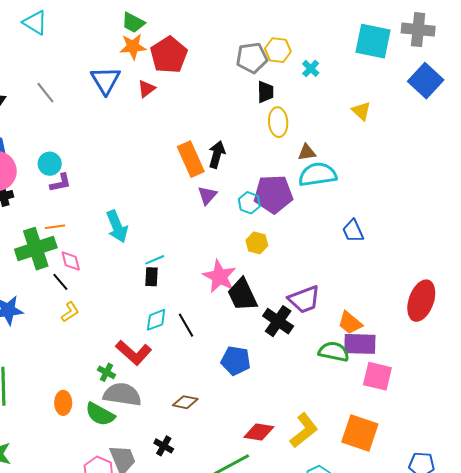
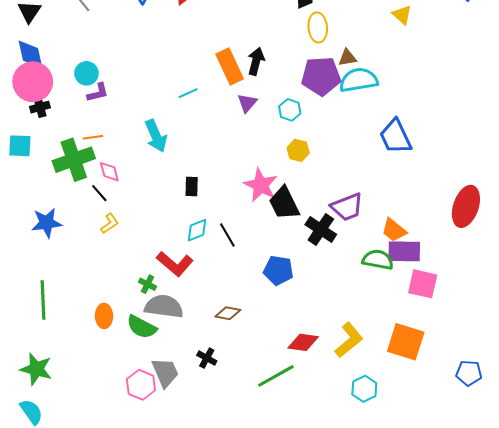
purple pentagon: (273, 194) -> (321, 76), moved
blue trapezoid: (353, 231) -> (395, 137), size x1.5
cyan line: (155, 260) -> (188, 93), moved

